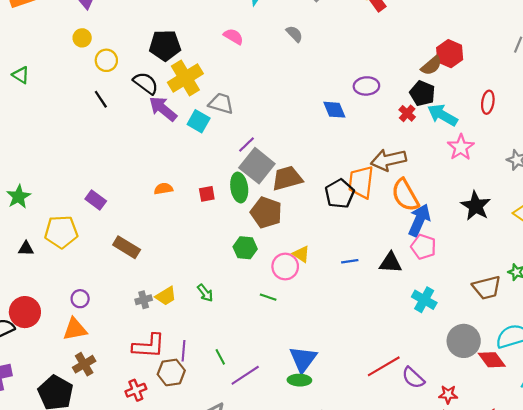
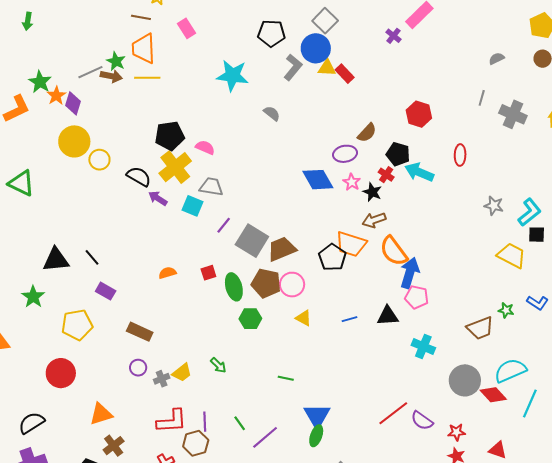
pink semicircle: (233, 36) -> (205, 147), moved
yellow circle: (82, 38) -> (74, 141), size x1.8
black pentagon: (165, 45) -> (170, 136), moved
brown semicircle: (431, 66) -> (367, 133), moved
green triangle: (21, 75) -> (21, 183), size x1.6
black line: (101, 99) -> (92, 257), moved
purple arrow: (163, 109) -> (158, 198), size x0.7
blue diamond: (334, 110) -> (318, 180), size x1.4
purple line: (246, 144) -> (224, 225), moved
pink star: (461, 147) -> (352, 182), moved, size x0.7
brown arrow: (388, 160) -> (374, 220), size x0.7
orange trapezoid: (361, 182) -> (351, 244), turned -72
green ellipse: (239, 187) -> (234, 287), moved
black star: (476, 206) -> (372, 192), moved, size x0.7
black triangle: (26, 249) -> (56, 260), moved, size x1.8
pink circle: (285, 267) -> (292, 285), moved
green line: (268, 297) -> (286, 378), moved
purple circle: (80, 299) -> (138, 368), moved
red circle: (25, 312) -> (61, 373), moved
green ellipse: (299, 380) -> (316, 436), turned -65

